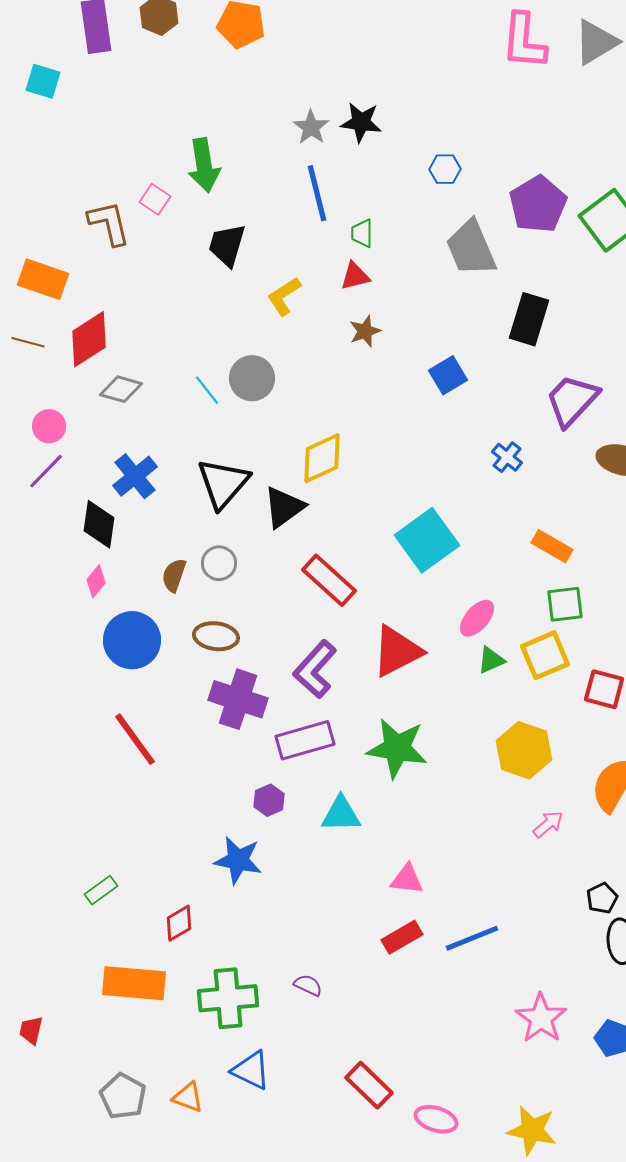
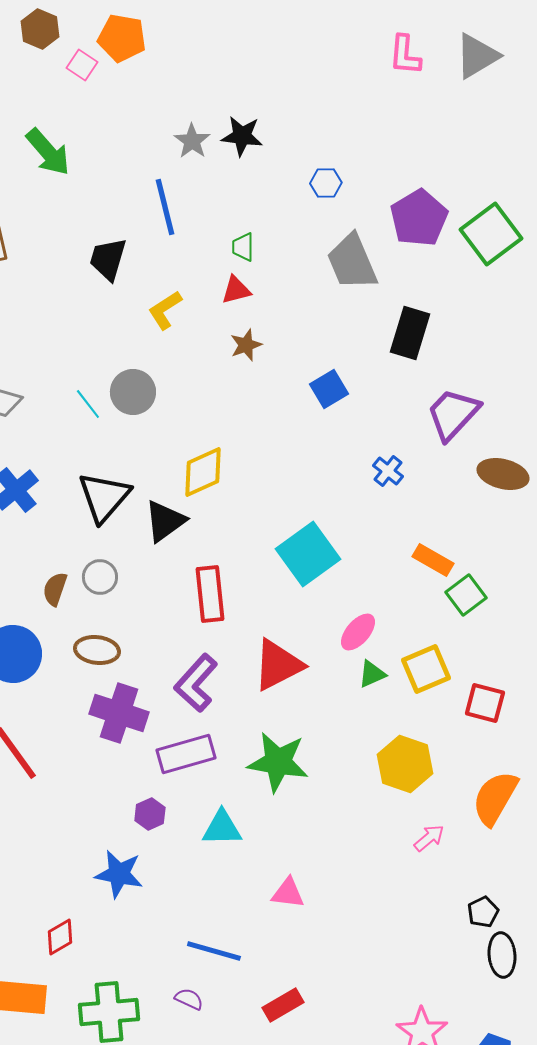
pink L-shape: (524, 41) -> (405, 55), size x0.7
green arrow: (204, 165) -> (48, 152), moved, turned -32
blue line: (317, 193) -> (165, 207), moved
pink square: (155, 199) -> (82, 65), moved
red rectangle: (329, 580) -> (210, 594), turned 42
green square: (565, 604) -> (466, 595), moved, turned -30
red rectangle: (402, 937) -> (283, 1005), moved
blue line: (472, 938) -> (214, 951), moved, turned 38

